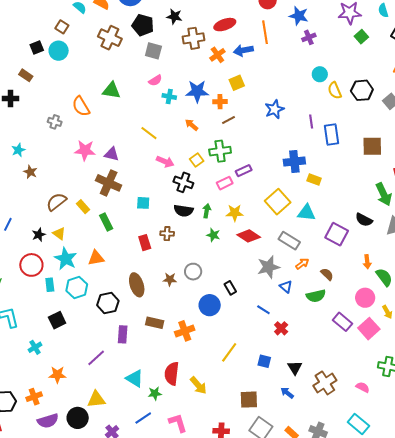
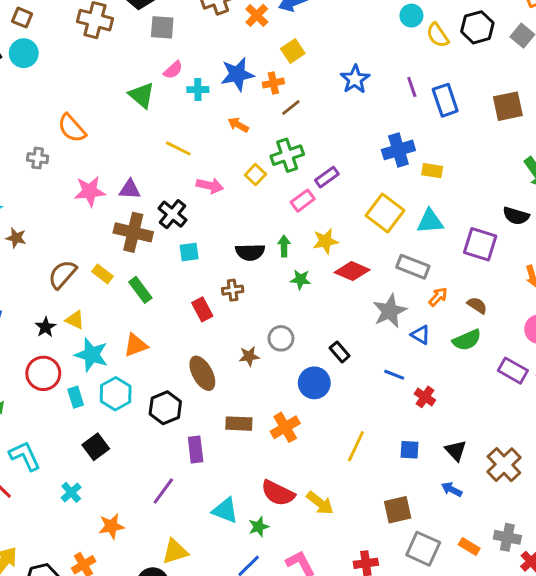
green triangle: (111, 90) -> (142, 95), moved, turned 42
black cross: (183, 182) -> (173, 214), moved, turned 30
red semicircle: (172, 374) -> (278, 493), turned -60

